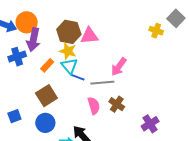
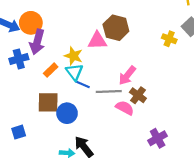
brown hexagon: (69, 32) -> (116, 28), moved
brown square: (46, 96) -> (48, 102), turned 30
brown cross: (117, 104) -> (138, 95), moved
pink semicircle: (94, 106) -> (125, 108), moved, turned -48
blue square: (14, 116) -> (19, 132), moved
blue circle: (45, 123) -> (67, 113), moved

